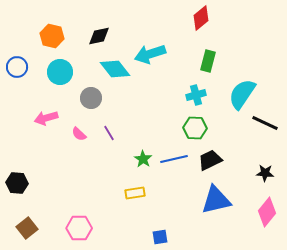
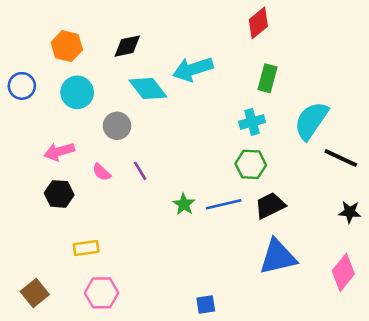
black star: (265, 173) -> (350, 212), moved
black hexagon: (17, 183) -> (59, 194), moved
yellow rectangle: (135, 193) -> (86, 248), moved

